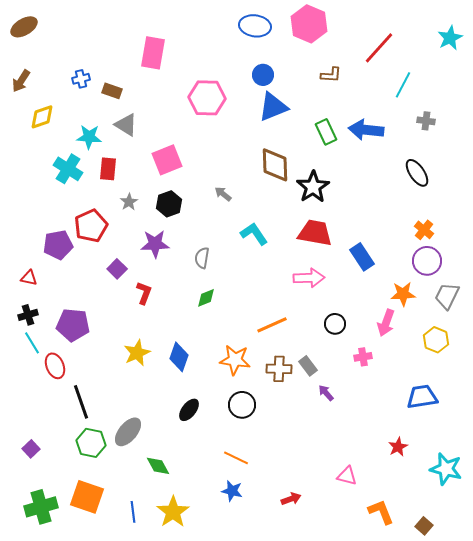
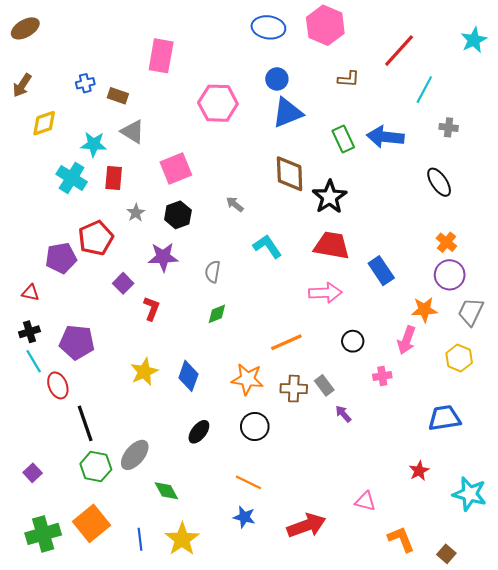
orange square: (87, 497) -> (92, 523), turned 32
red arrow: (291, 499) -> (306, 525), size x1.8

